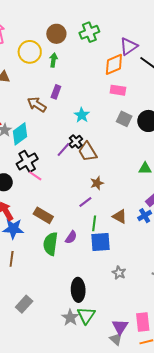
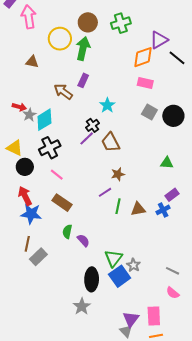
green arrow: (53, 60) -> (83, 48), size x1.6
black cross: (76, 142) -> (92, 125), moved
pink line: (35, 176) -> (57, 175), moved
brown triangle: (120, 216) -> (138, 209), turned -42
green line: (94, 223) -> (118, 206), moved
purple semicircle: (71, 237) -> (83, 240), moved, turned -80
blue square: (101, 242) -> (120, 276), moved, turned -35
green semicircle: (51, 244) -> (67, 232), size x0.6
gray rectangle: (24, 304) -> (38, 257), moved
green triangle: (86, 315) -> (113, 258), moved

